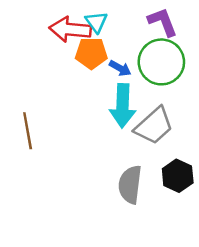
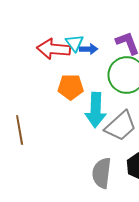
orange pentagon: (91, 53) -> (71, 87), moved
blue arrow: (120, 68) -> (89, 49), moved, turned -30

